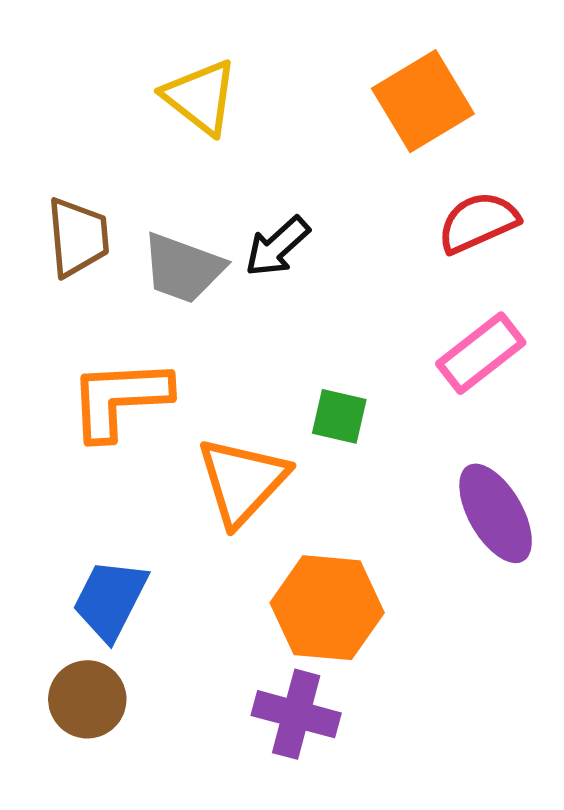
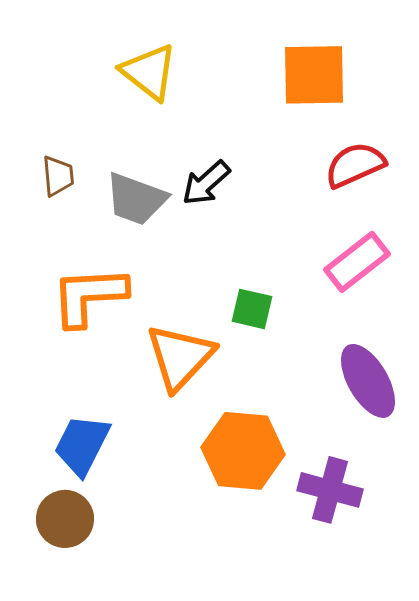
orange square: (423, 101) -> (314, 75), turned 30
brown trapezoid: (78, 237) -> (58, 176), size x0.7
purple cross: (296, 714) -> (330, 490), moved

